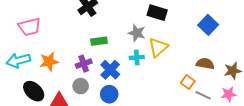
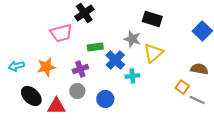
pink trapezoid: (30, 27) -> (61, 33), moved
cyan cross: (137, 57) -> (132, 76), moved
cyan arrow: (18, 61) -> (16, 66), size x0.7
blue cross: (110, 70) -> (115, 60), moved

